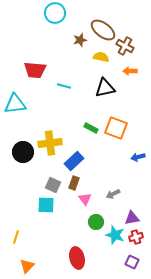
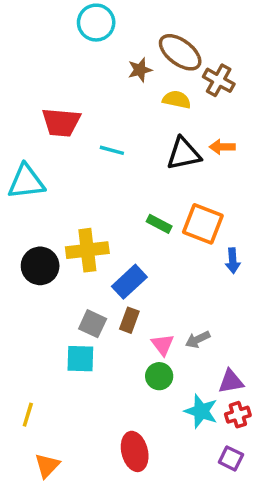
orange arrow: (130, 71) -> (222, 147), moved
blue arrow: (138, 157) -> (233, 261), moved, turned -80
pink triangle: (85, 199) -> (163, 345), moved
green circle: (96, 222) -> (159, 376), moved

